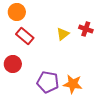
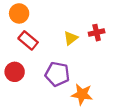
red cross: (86, 29) -> (97, 33), turned -32
purple pentagon: (48, 82) -> (57, 74), moved

